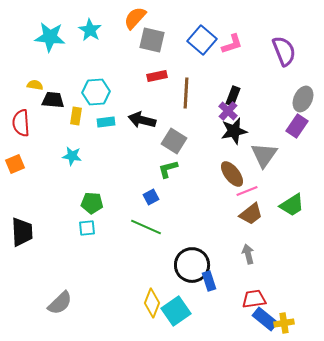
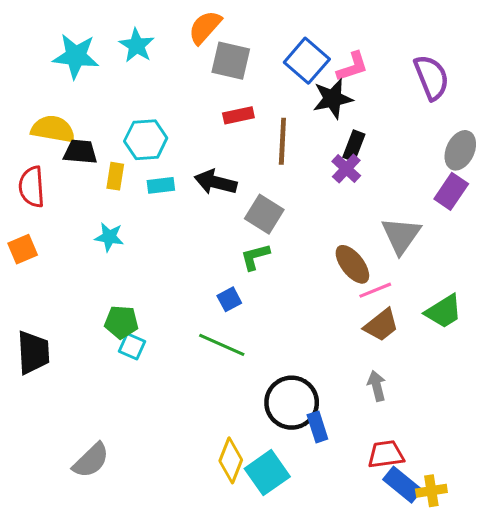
yellow semicircle: (35, 85) -> (53, 129), size x1.8
black star: (234, 131) -> (333, 99), moved
green pentagon: (92, 203) -> (121, 322), moved
cyan square: (87, 228) -> (132, 346), turned 30

